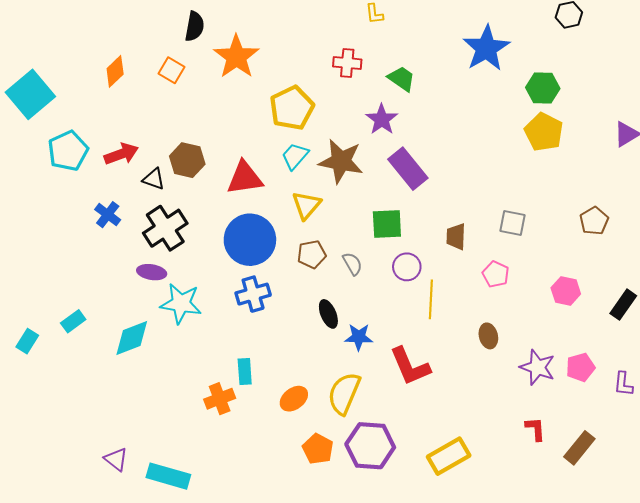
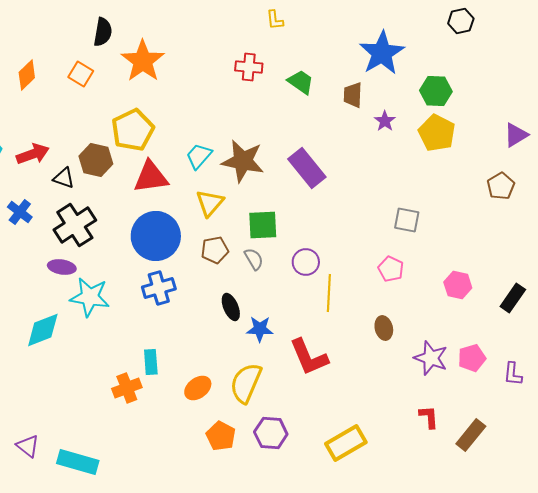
yellow pentagon: (292, 108) -> (133, 130), moved
purple star: (382, 119) -> (385, 121), moved, size x0.7
brown pentagon: (594, 221) -> (501, 186), moved
green square: (387, 224) -> (263, 225), moved
brown trapezoid: (456, 237) -> (353, 95), moved
purple hexagon: (370, 446) -> (271, 433), size x0.7

